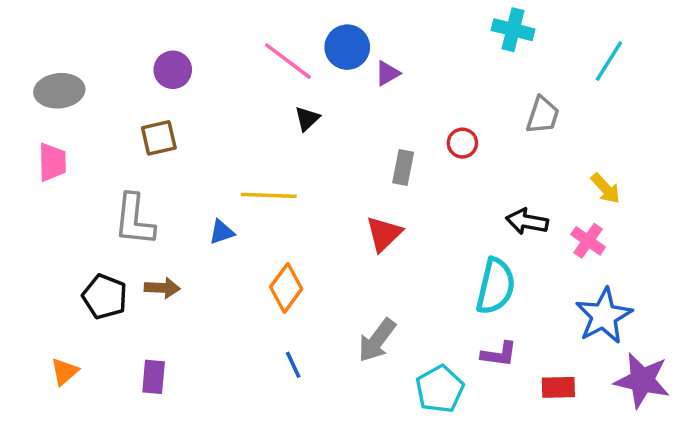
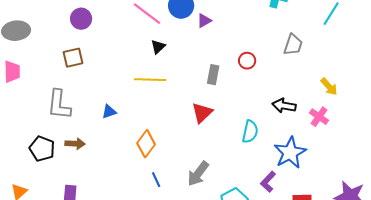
yellow line: (269, 195) -> (150, 80), moved
cyan semicircle: (496, 286) -> (250, 132), moved, size x0.7
blue star: (604, 316) -> (290, 153), moved
purple L-shape: (499, 354) -> (268, 182), turned 125
blue line: (293, 365) -> (156, 180), moved

